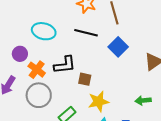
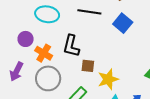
black L-shape: (65, 65) -> (71, 46), turned 115
brown square: (85, 79) -> (88, 66), moved

